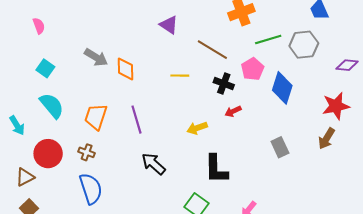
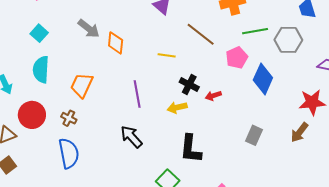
black cross: (224, 84) -> (189, 85), moved
cyan semicircle: (52, 106) -> (41, 70), turned -144
purple line: (136, 120) -> (137, 94), moved
gray rectangle: (280, 147) -> (254, 135), turned 42

